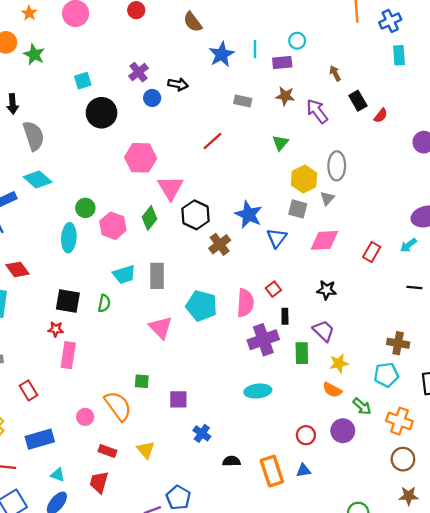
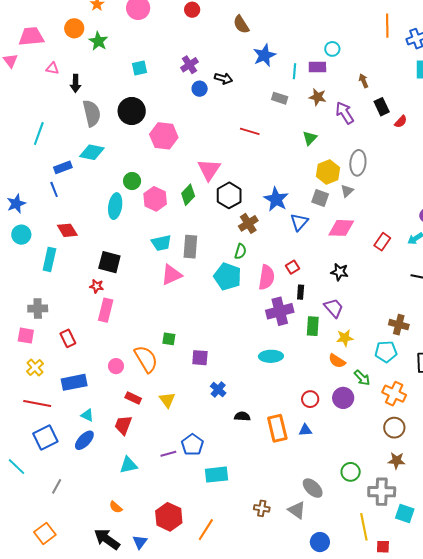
cyan line: (255, 49) -> (294, 71), moved
black circle: (102, 113) -> (132, 111), moved
red line: (213, 141) -> (250, 131), turned 54
pink hexagon: (141, 158) -> (164, 136), moved
cyan diamond: (38, 180) -> (92, 152), turned -35
green semicircle: (104, 303) -> (240, 251), moved
pink triangle: (161, 328) -> (172, 275), moved, turned 45

